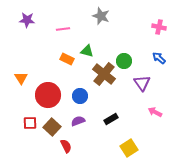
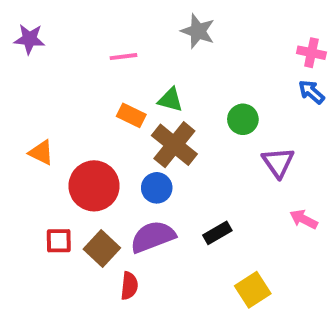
purple star: (27, 20) -> (29, 39), moved
blue arrow: (159, 58) -> (311, 92), moved
brown cross: (104, 74) -> (174, 145), moved
orange triangle: (21, 78) -> (41, 153), turned -32
purple semicircle: (78, 121) -> (153, 237), size x1.6
red semicircle: (66, 146) -> (129, 286), turned 32

